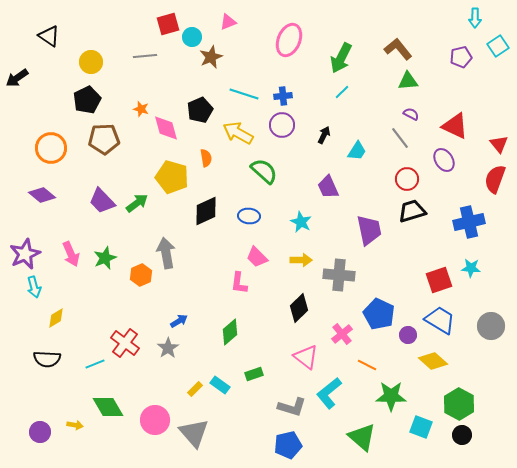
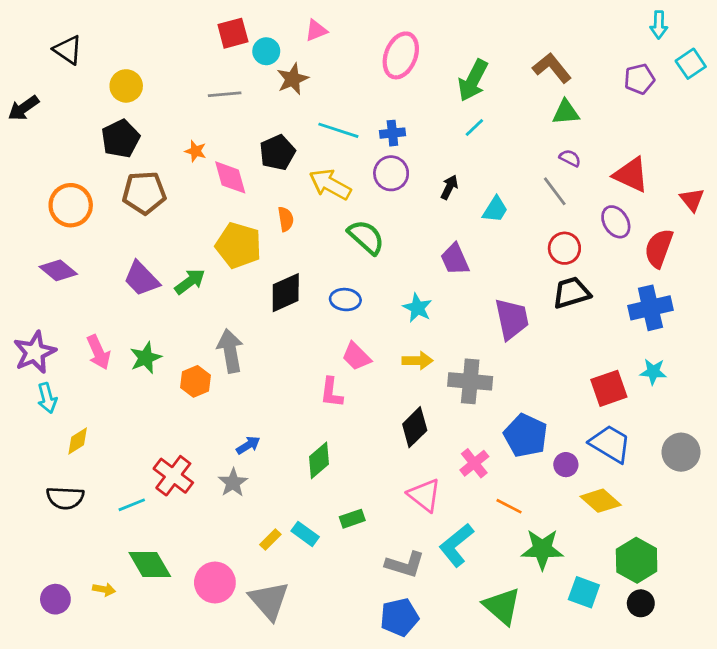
gray line: (145, 56) -> (225, 94), moved
red semicircle: (495, 179) -> (659, 248), moved

